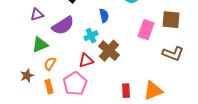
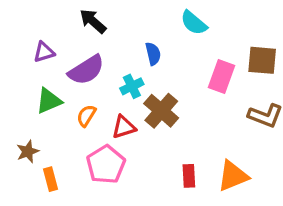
orange semicircle: (50, 64) -> (86, 116), moved
orange rectangle: (49, 87) -> (50, 179), moved

